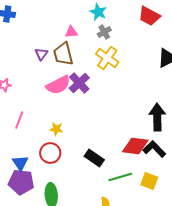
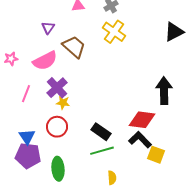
brown trapezoid: (63, 54) -> (74, 47), moved, turned 145
purple cross: (79, 83) -> (57, 88), moved
pink semicircle: (58, 85) -> (45, 61), moved
black L-shape: (154, 149) -> (140, 140), moved
green line: (120, 177) -> (102, 151), moved

